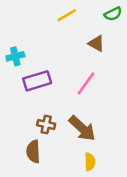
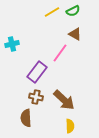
green semicircle: (113, 14) -> (73, 11), moved
purple rectangle: (37, 81) -> (37, 72), moved, turned -35
pink line: (86, 83) -> (60, 53), moved

